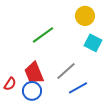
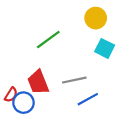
gray line: (66, 71) -> (74, 80), turned 30
blue circle: (32, 91) -> (23, 103), moved

